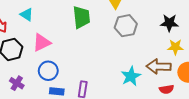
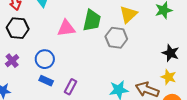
gray hexagon: (126, 26) -> (116, 38), moved
pink triangle: (42, 43) -> (66, 28), moved

